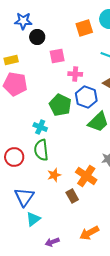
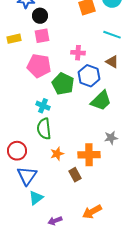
pink square: (57, 56) -> (42, 36), moved
pink pentagon: (15, 84) -> (39, 66), moved
red circle: (14, 157) -> (17, 151), moved
orange cross: (86, 176) -> (89, 155), turned -35

